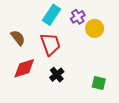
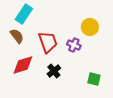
cyan rectangle: (51, 15) -> (24, 14), moved
purple cross: (78, 17) -> (74, 45), moved, turned -32

